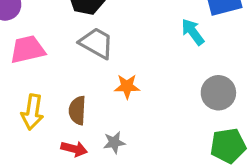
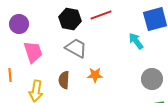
pink trapezoid: (28, 49) -> (33, 52), turned 85
brown semicircle: (77, 110) -> (64, 80), moved

